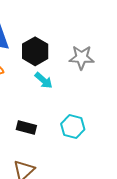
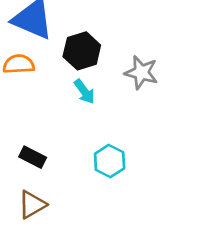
black rectangle: (26, 127) -> (33, 157), moved

